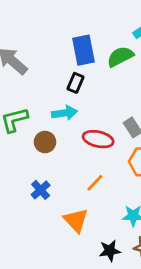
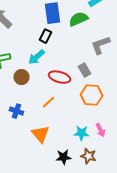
cyan arrow: (64, 113) -> (36, 57), turned 144
orange line: (95, 183) -> (48, 102), moved
blue cross: (41, 190) -> (16, 111), turned -32

